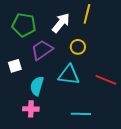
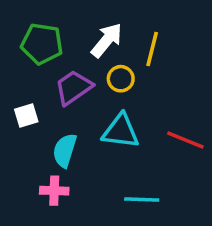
yellow line: (87, 14) -> (152, 49), moved
yellow circle: (78, 47) -> (121, 79), moved

